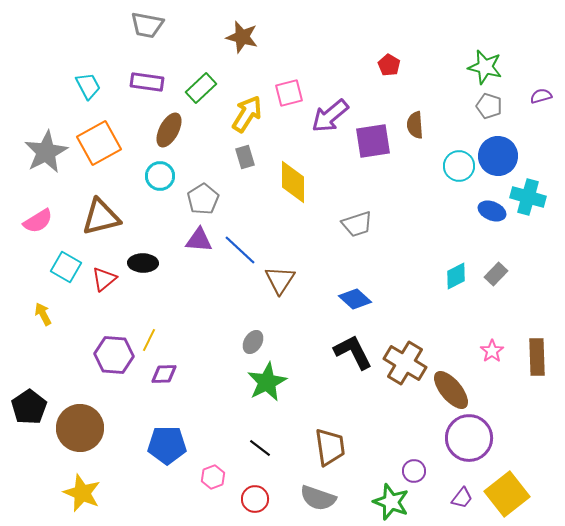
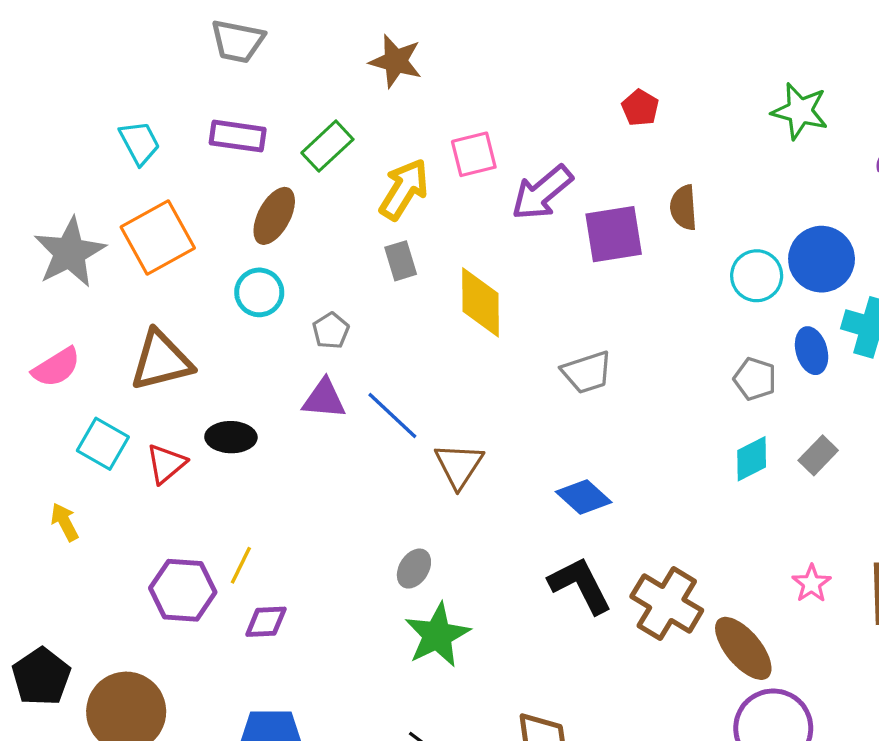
gray pentagon: (489, 106) -> (755, 379), moved
gray pentagon: (203, 199) -> (331, 331), size x0.7
blue ellipse: (492, 211) -> (812, 351), turned 52

